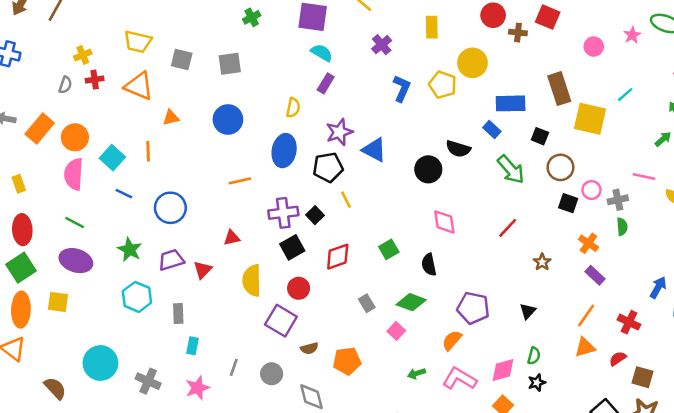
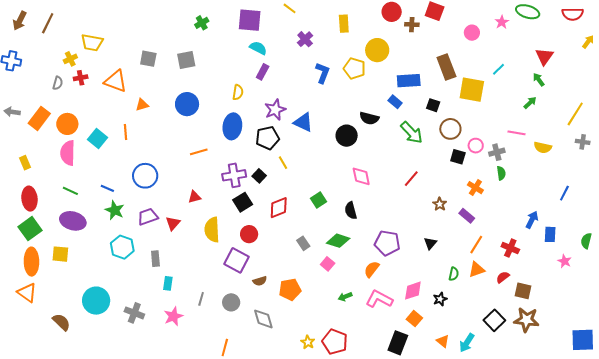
yellow trapezoid: (138, 42) -> (92, 43), moved
blue line: (124, 194) -> (107, 188), moved
purple rectangle: (595, 275) -> (467, 216), moved
green semicircle: (534, 356) -> (454, 274), moved

